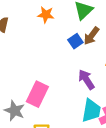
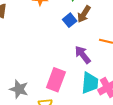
pink rectangle: (37, 94) -> (56, 80), moved

